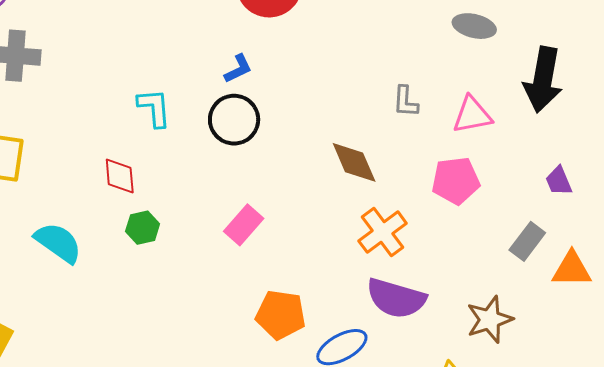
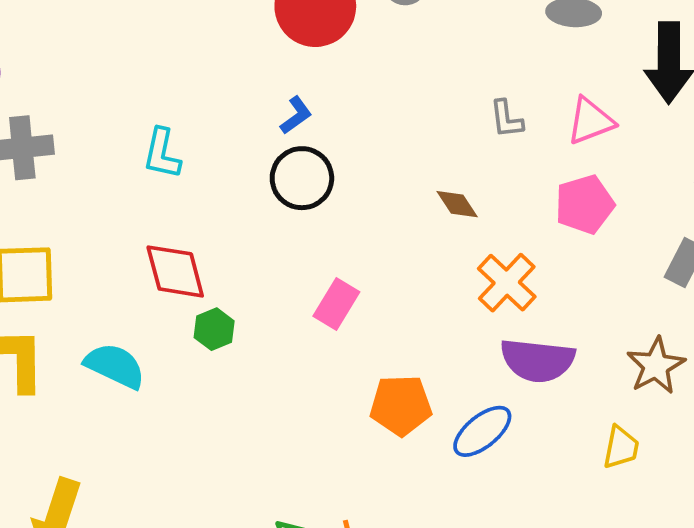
cyan L-shape: (154, 108) -> (162, 154), moved, turned -153
brown diamond: (354, 162) -> (457, 204), size x0.7
red diamond: (120, 176) -> (175, 271), size x1.4

